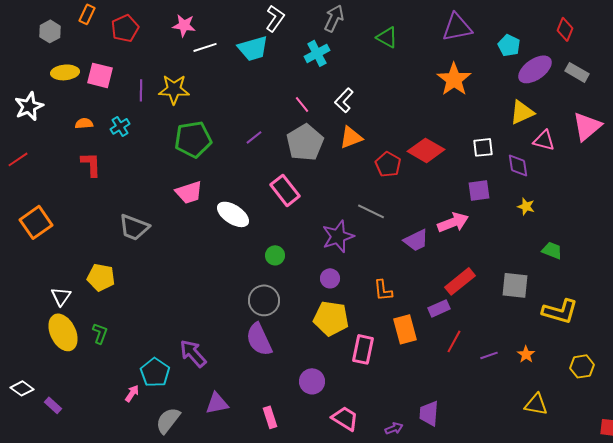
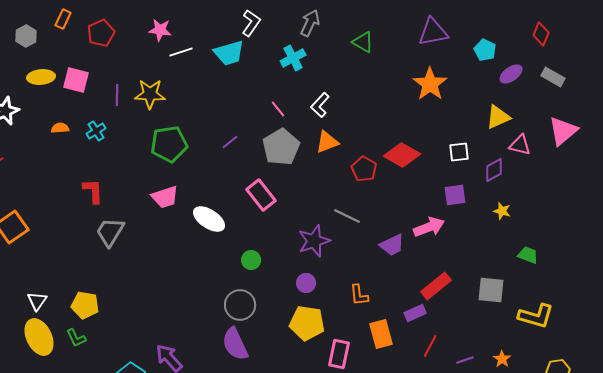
purple ellipse: (535, 69) -> (511, 74), size x0.7
red L-shape: (91, 164) -> (93, 191), moved
purple diamond: (518, 165) -> (494, 170), turned 70
gray trapezoid: (134, 227) -> (110, 232), turned 100
yellow pentagon: (101, 277) -> (85, 305), moved
green L-shape: (100, 333) -> (76, 338), turned 135

